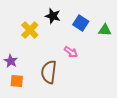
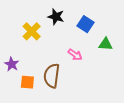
green triangle: (105, 30) -> (106, 44), moved
orange square: (17, 81) -> (27, 82), moved

